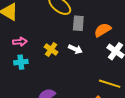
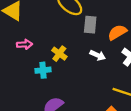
white arrow: (75, 49) -> (98, 55), moved
cyan cross: (21, 62) -> (43, 70), moved

